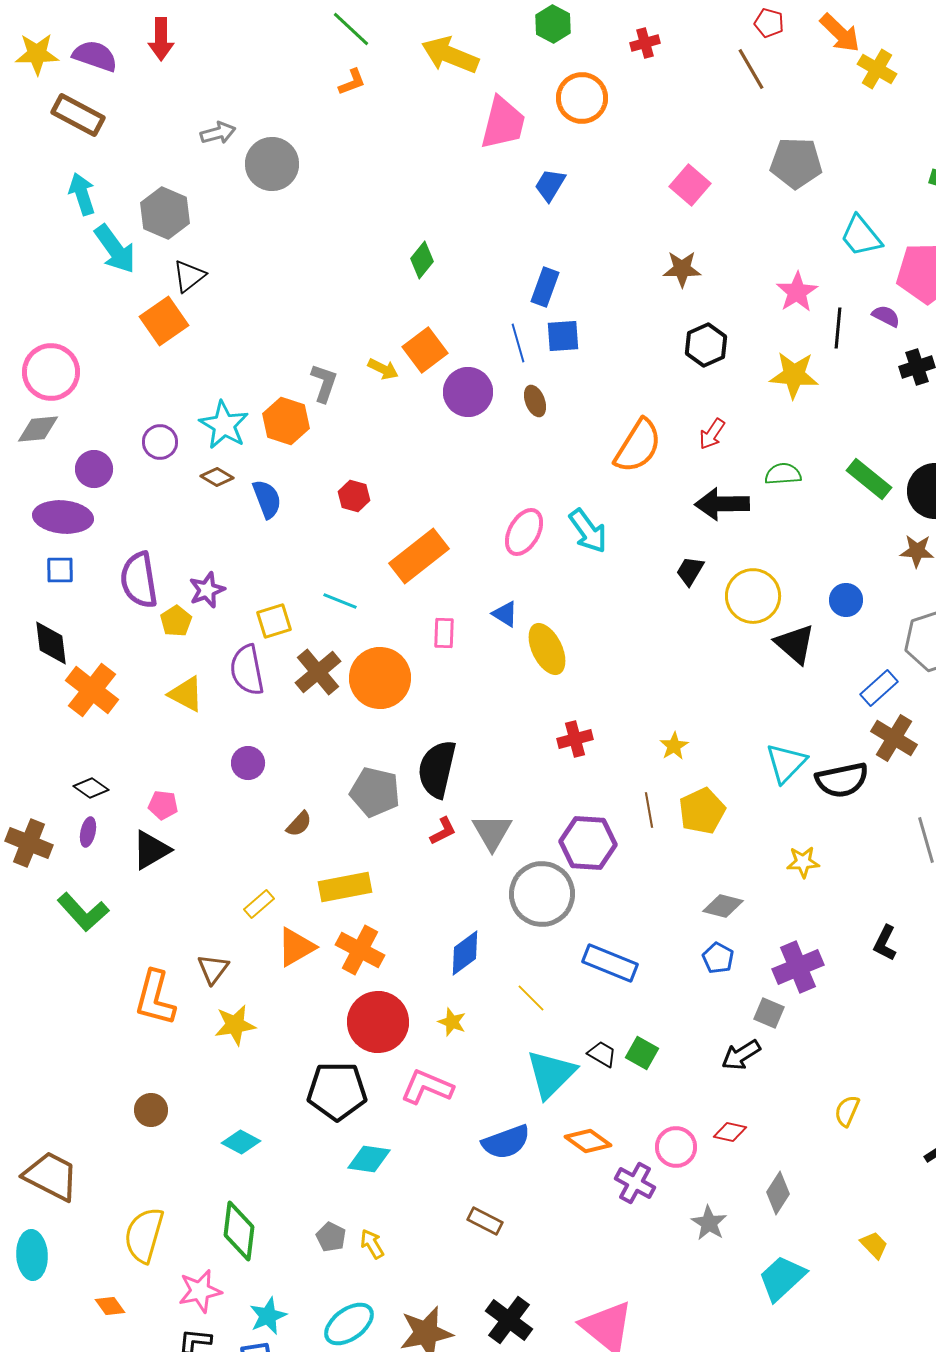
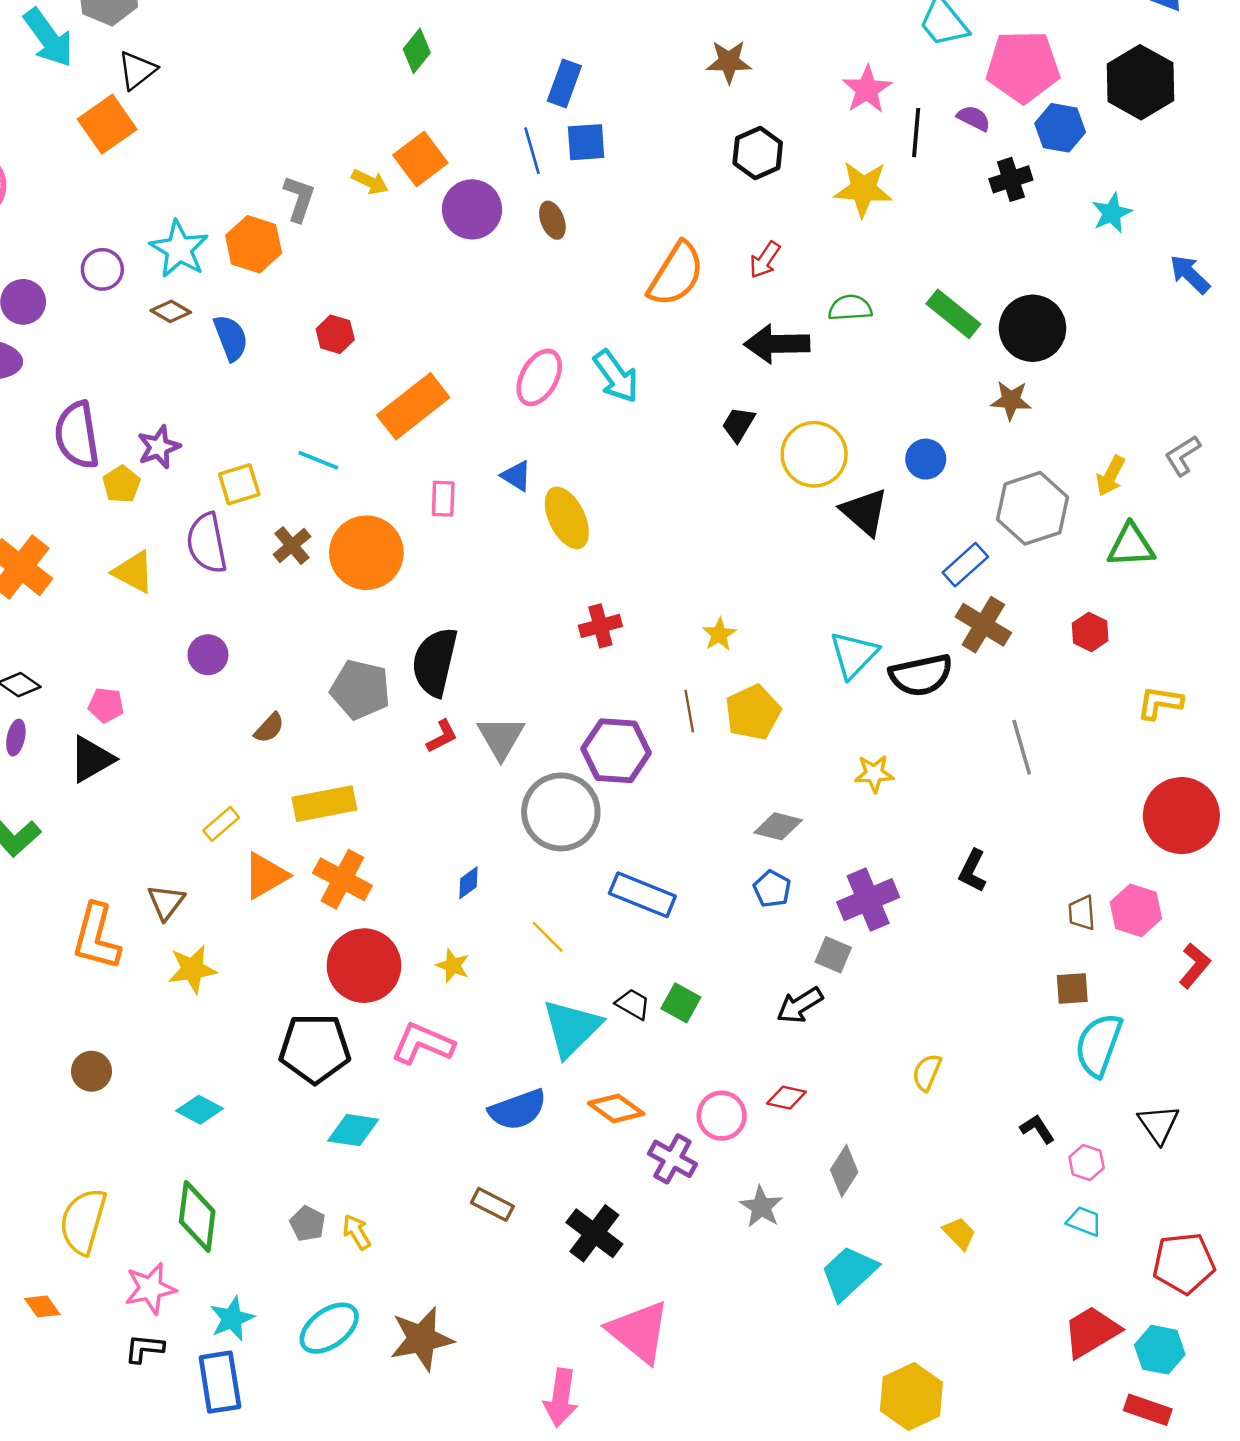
brown cross: (318, 672) -> (292, 545), size x0.7
blue diamond: (465, 953) -> (468, 883), size x0.6
black cross: (509, 1320) -> (594, 1233), moved

